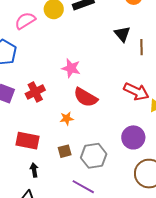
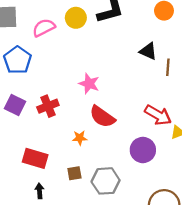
black triangle: (122, 34) -> (148, 51), turned -30
purple circle: (133, 137) -> (143, 150), moved

